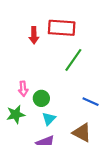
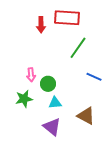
blue line: (91, 102) -> (94, 77), moved
cyan triangle: (49, 119) -> (55, 103), turned 40

